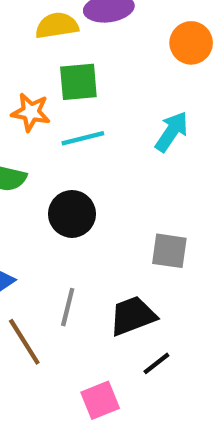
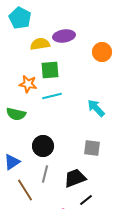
cyan arrow: (172, 132) -> (96, 108), moved, turned -78
black circle: (72, 214) -> (43, 146), moved

